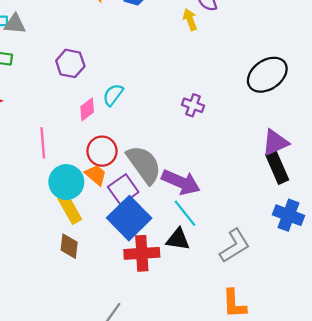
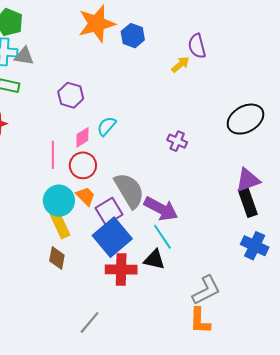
yellow arrow: (190, 20) -> (180, 65), turned 66
pink line: (43, 143) -> (53, 155), moved
red circle: (102, 151) -> (83, 165), moved
gray L-shape: (235, 246) -> (206, 290), moved

